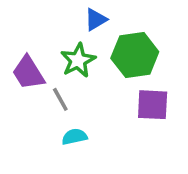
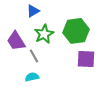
blue triangle: (96, 20) -> (33, 11), moved
cyan semicircle: (74, 137) -> (32, 77), moved

